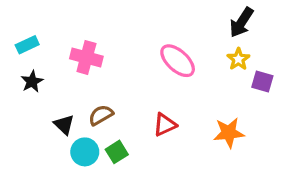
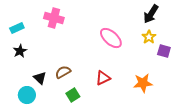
pink cross: (86, 58) -> (54, 18), moved
cyan circle: (85, 152) -> (27, 95), moved

